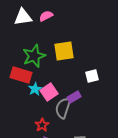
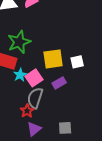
yellow square: (64, 51) -> (53, 59), moved
gray semicircle: (63, 108) -> (35, 98), moved

